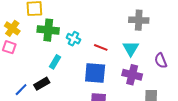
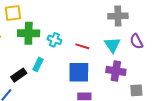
purple semicircle: (161, 61) -> (136, 41), moved
black rectangle: (42, 84) -> (19, 75), moved

